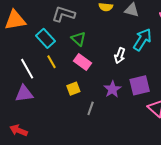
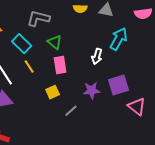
pink rectangle: (82, 62) -> (60, 65), turned 48
purple star: (112, 89) -> (92, 90), turned 30
gray line: (91, 108) -> (71, 111), turned 32

